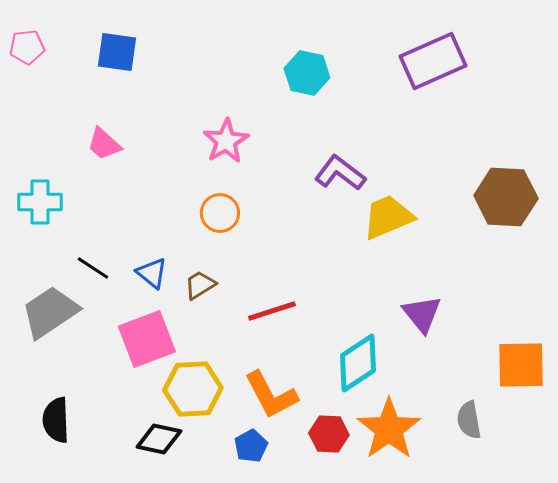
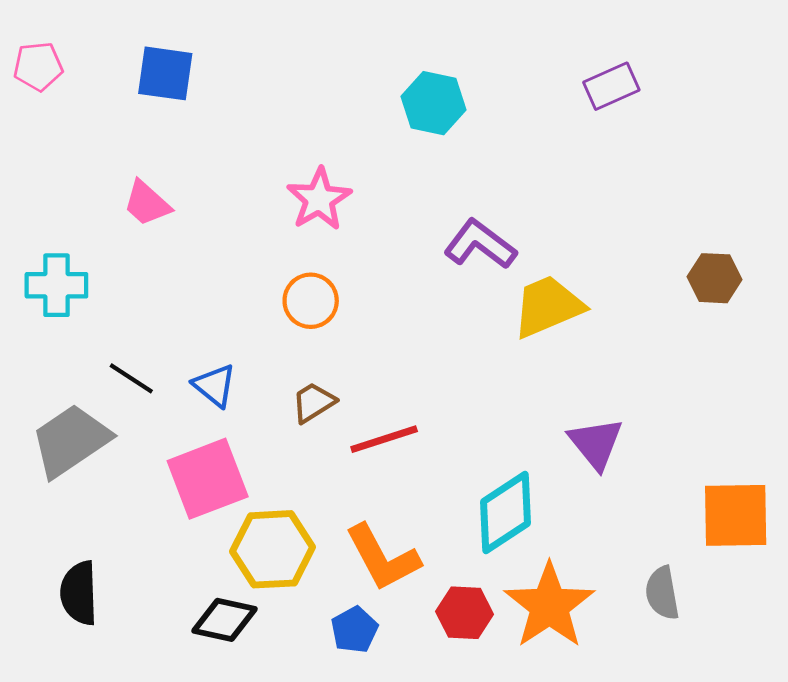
purple rectangle: (433, 61) -> (611, 86), size x0.6
brown hexagon: (506, 197) -> (714, 278), size x0.6
brown trapezoid: (200, 285) -> (313, 402), moved

